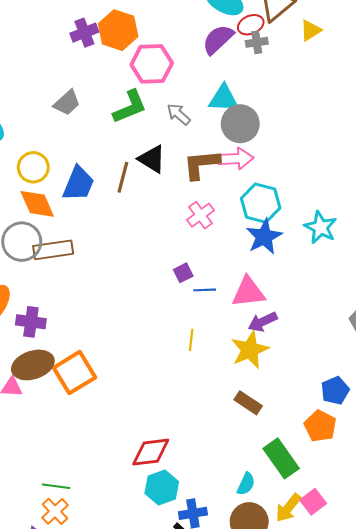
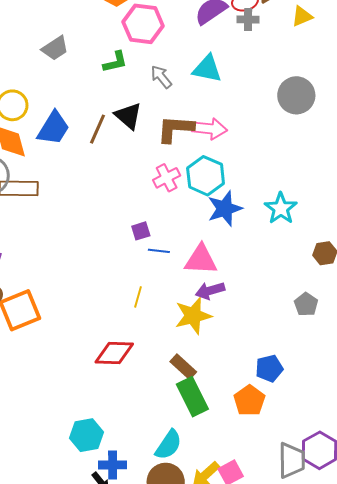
green L-shape: (130, 107) -> (115, 62), size x0.7
gray circle: (240, 124) -> (296, 95), moved
cyan hexagon: (261, 203) -> (206, 176), moved
red diamond: (151, 452) -> (114, 353), moved
green rectangle: (281, 458) -> (192, 397), moved
cyan semicircle: (246, 484) -> (169, 445), size x1.4

